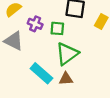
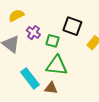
green triangle: (67, 54) -> (57, 66), turned 30

